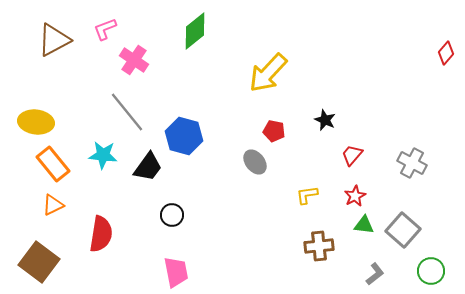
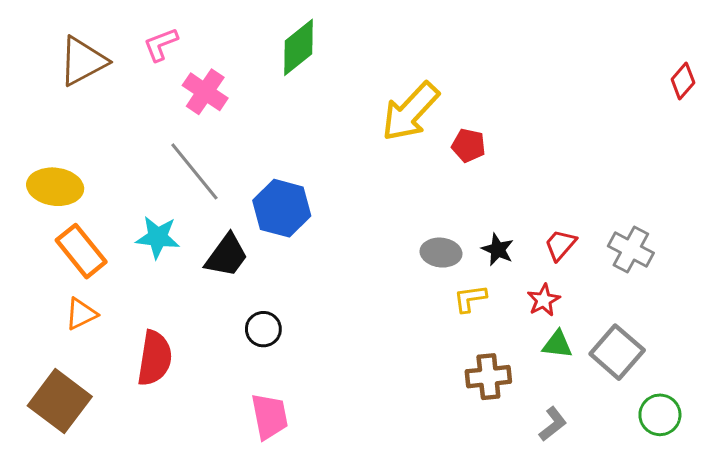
black star: (325, 120) -> (498, 249), moved
red pentagon: (274, 131) -> (469, 145), moved
red trapezoid: (352, 155) -> (560, 245), moved
gray ellipse: (255, 162) -> (441, 253), moved, turned -45
gray L-shape: (375, 274) -> (553, 424), moved

